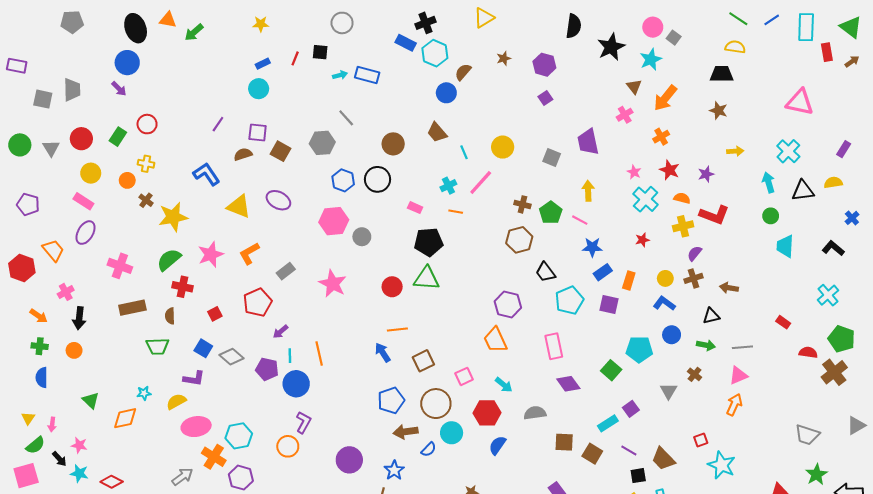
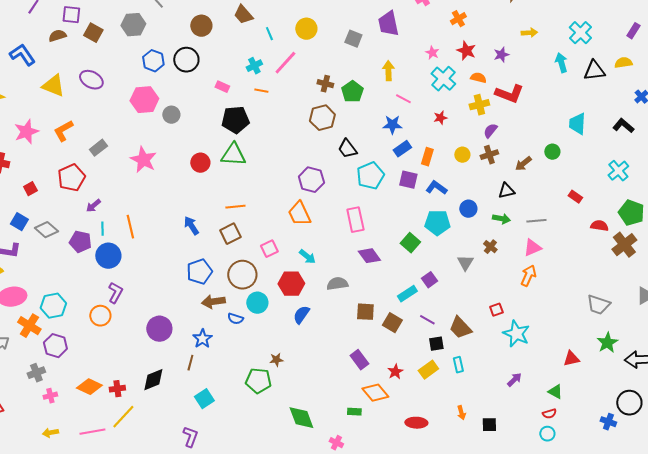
green circle: (771, 216) -> (552, 152), moved
pink line: (580, 220) -> (403, 99), moved
brown arrow: (729, 288) -> (523, 164), turned -48
blue L-shape: (664, 303) -> (436, 188), moved
orange line: (397, 330) -> (235, 207), moved
blue semicircle: (429, 449) -> (235, 319), turned 63

